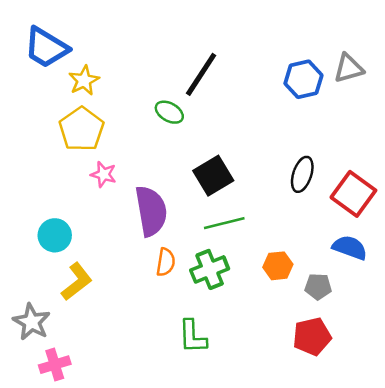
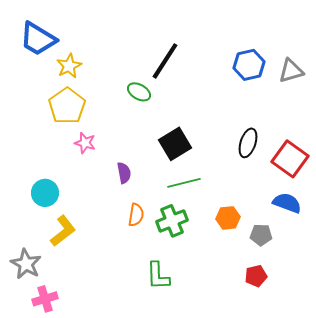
gray triangle: (349, 68) -> (291, 71), moved
purple semicircle: (151, 211) -> (124, 173), size x0.5
red pentagon: (312, 337) -> (256, 276), size x0.7

